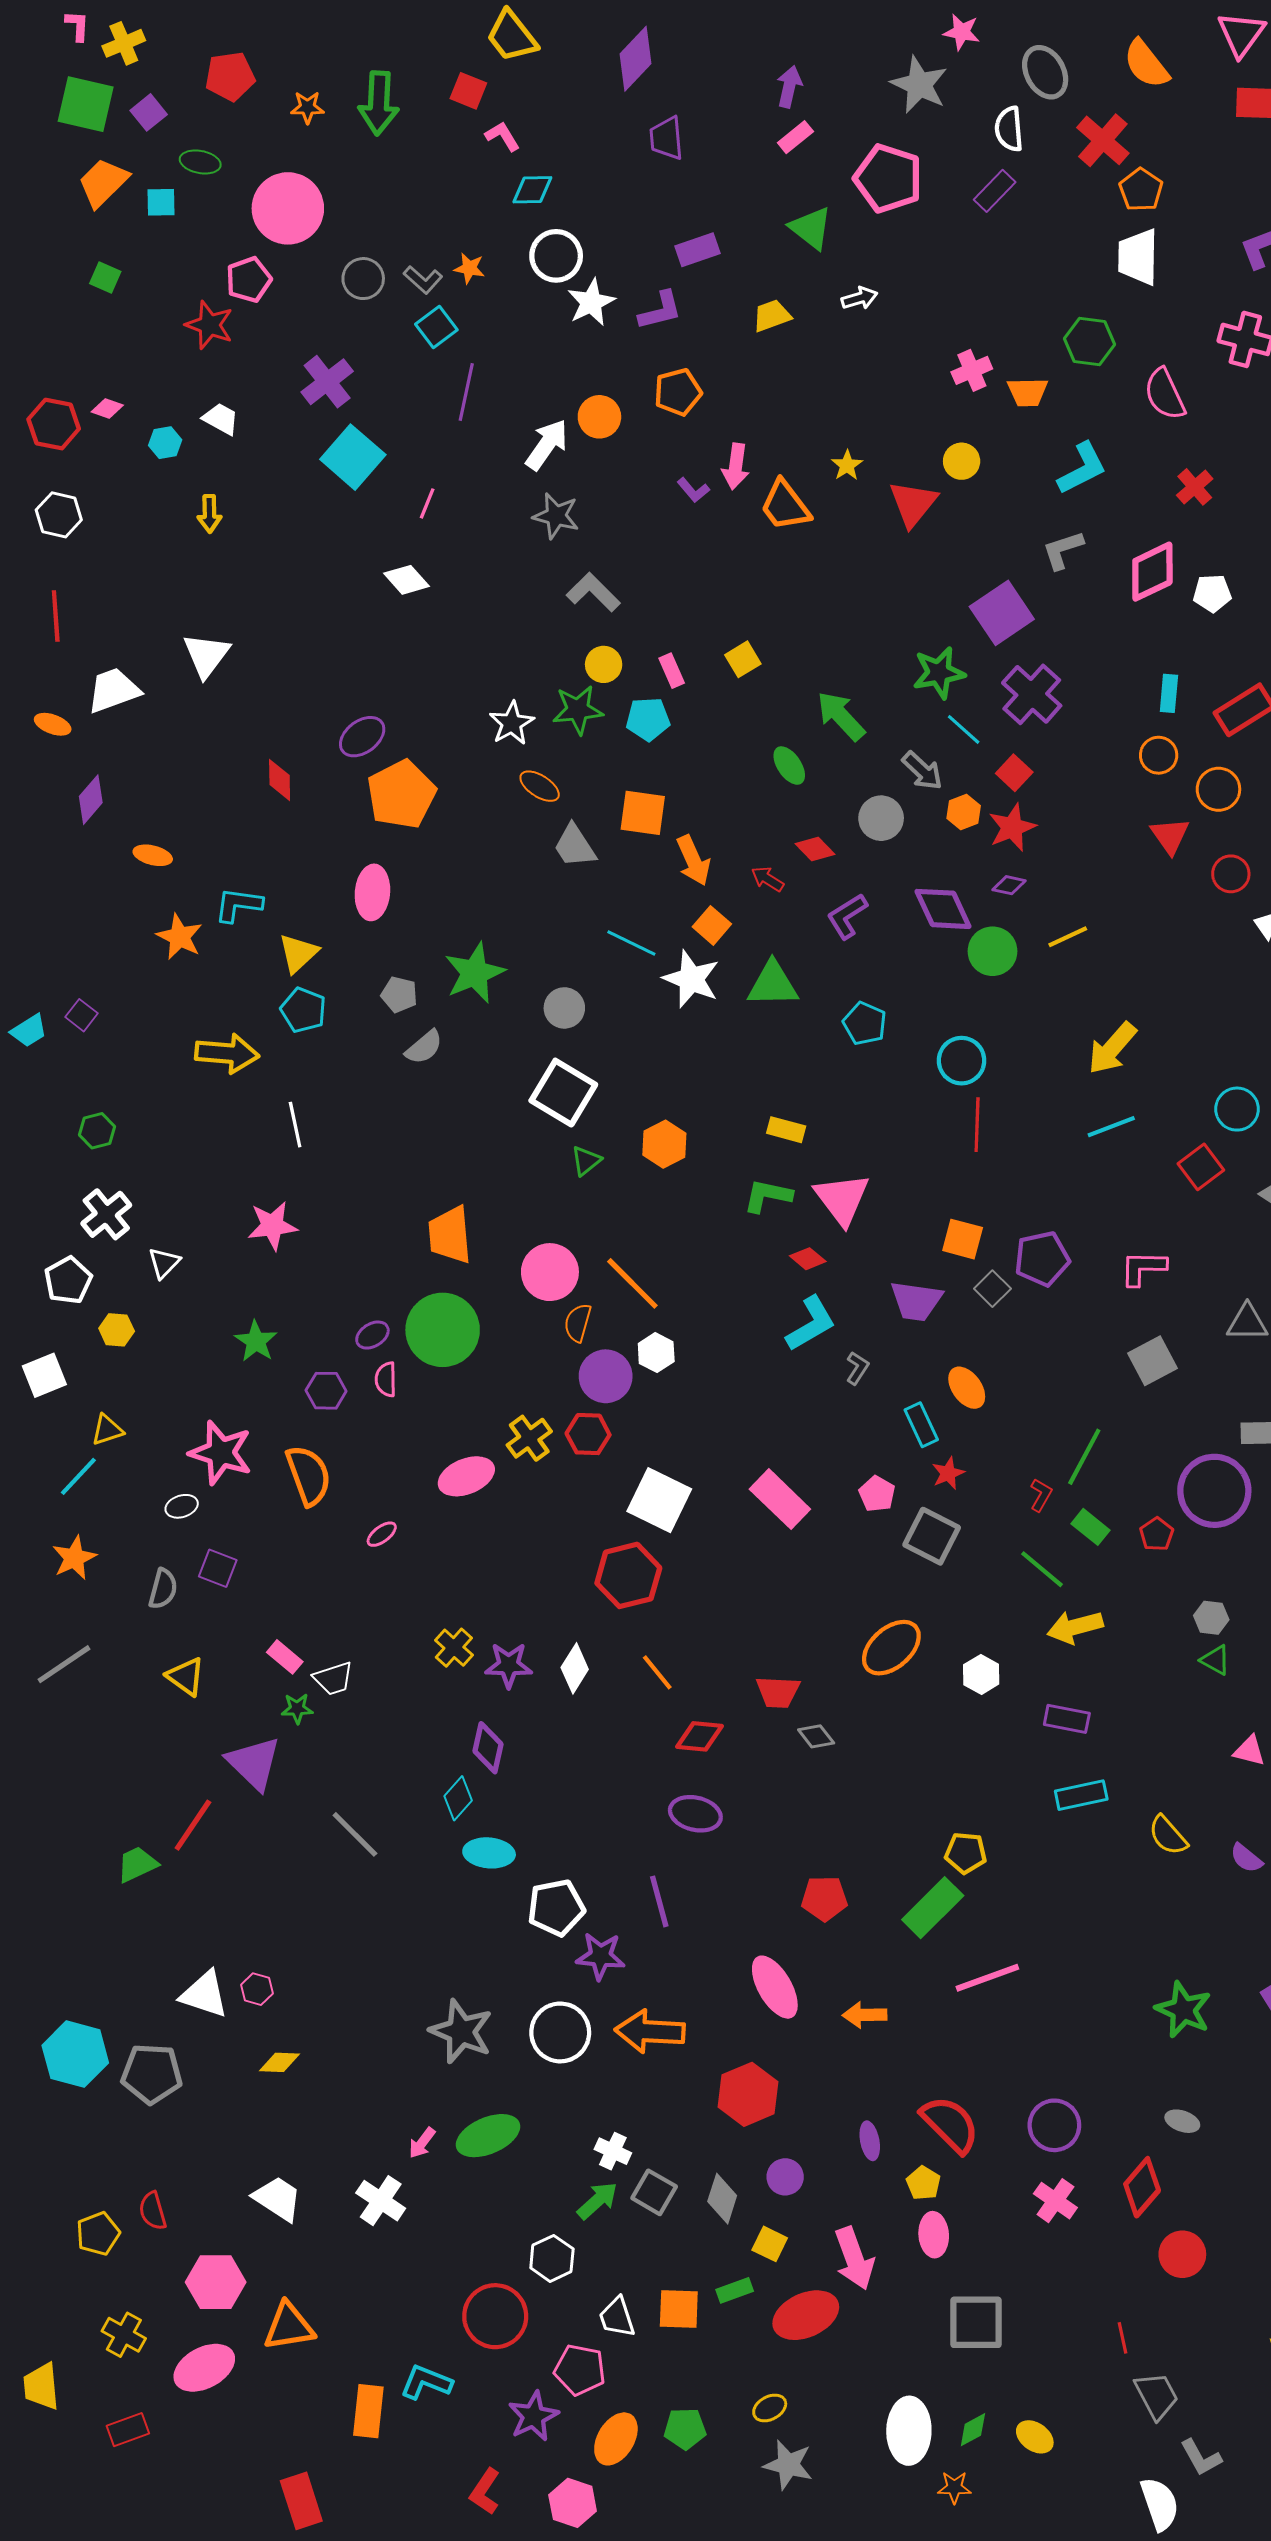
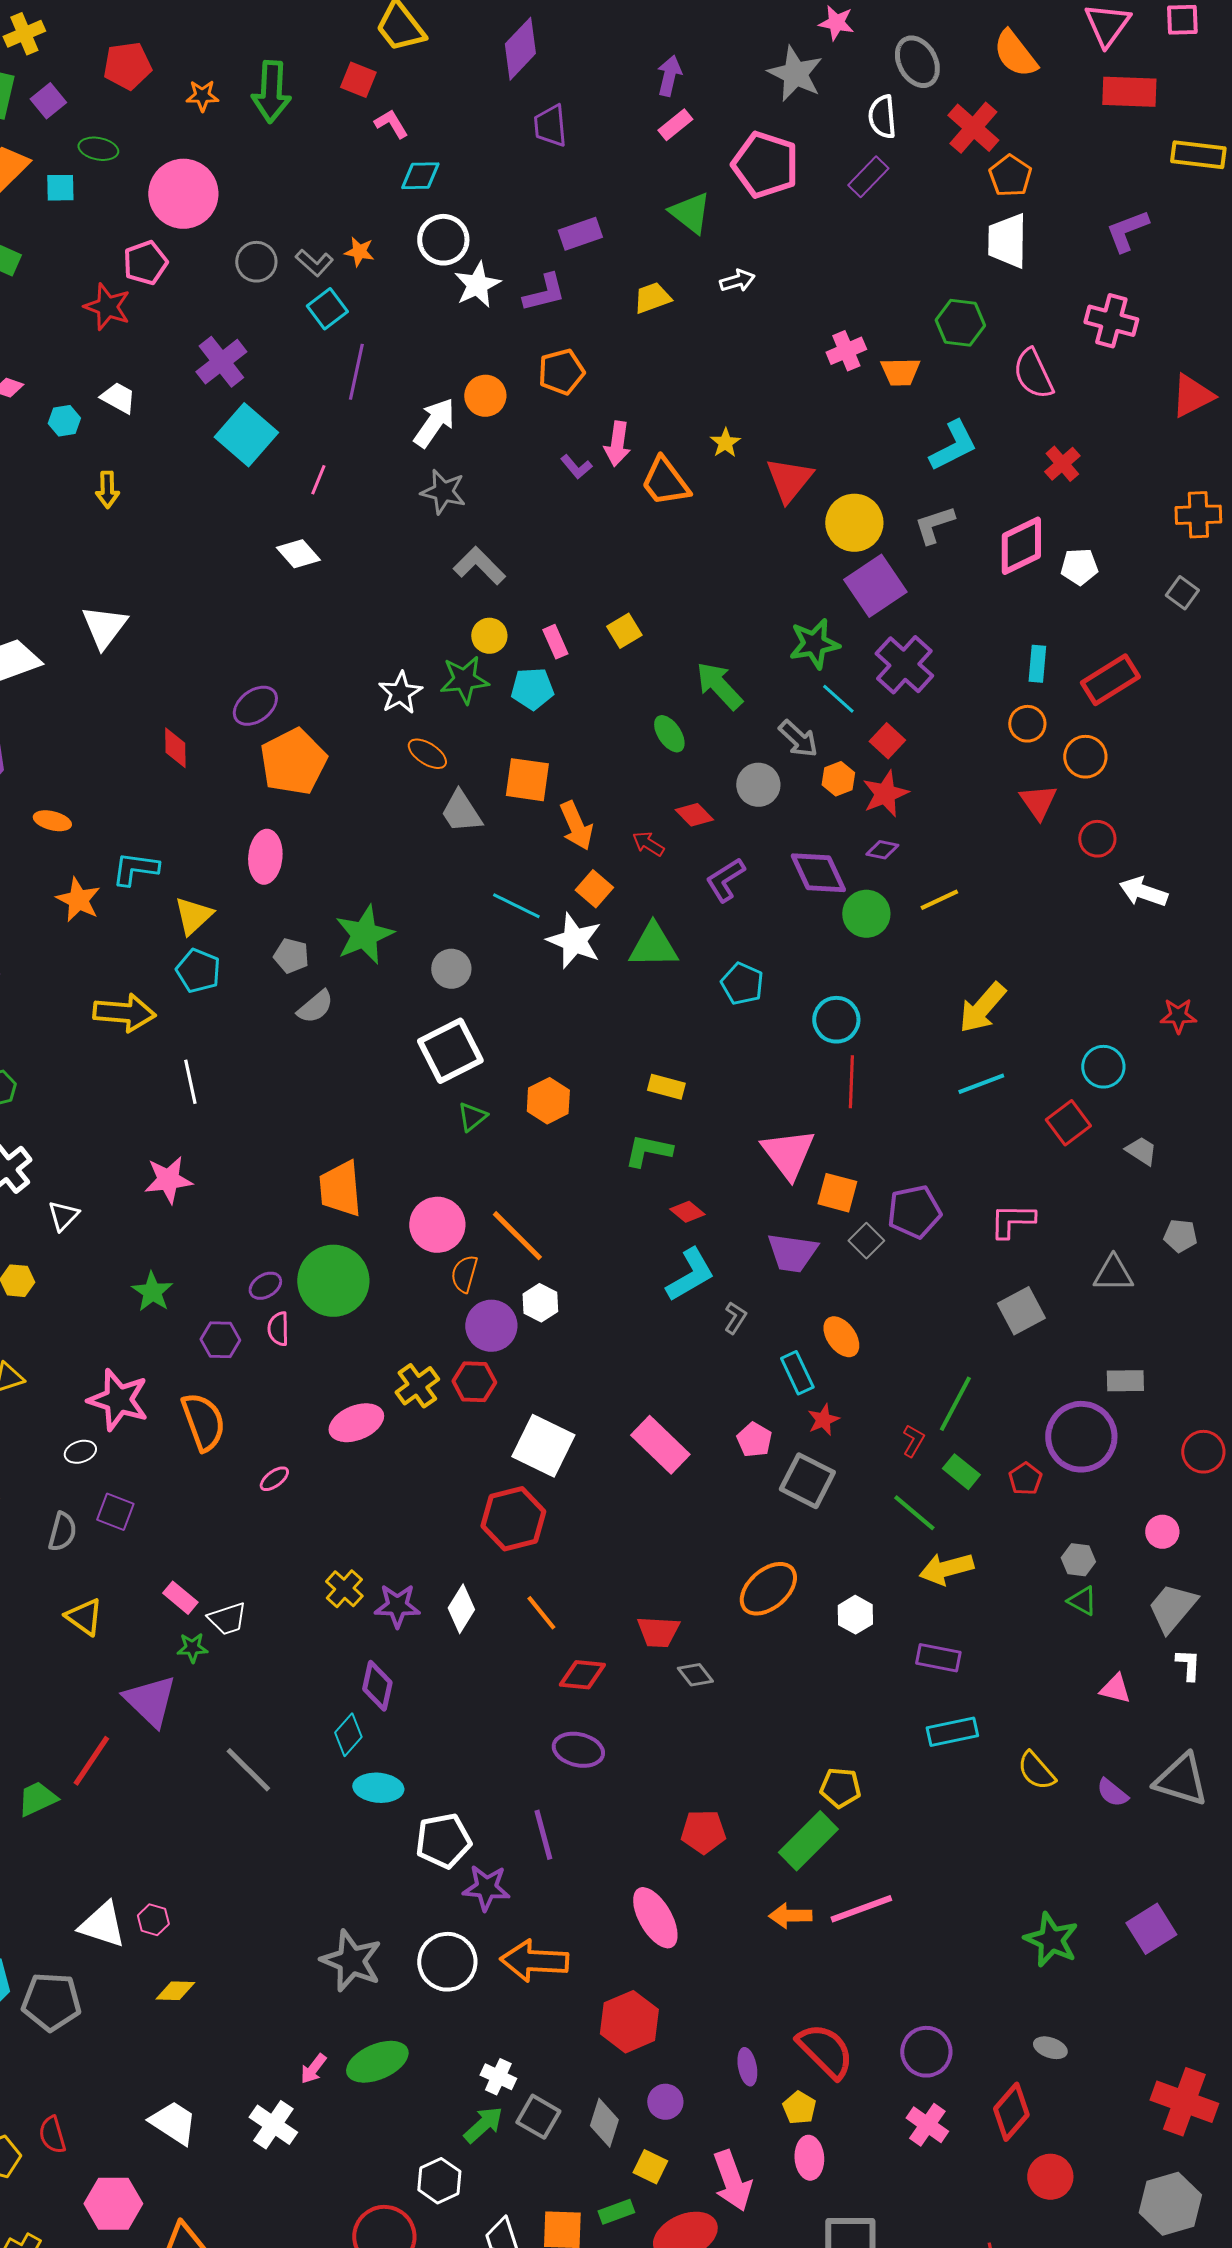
yellow circle: (962, 461) -> (854, 523), moved, size x1.6
white square: (563, 1093) -> (450, 1051), turned 32
pink triangle: (842, 1199) -> (788, 1154), moved
orange arrow: (865, 2015) -> (790, 1916), moved

